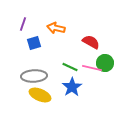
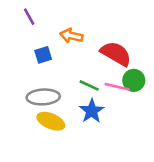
purple line: (23, 24) -> (29, 17), moved, turned -48
red semicircle: (91, 42) -> (116, 54), size x1.4

